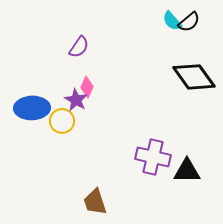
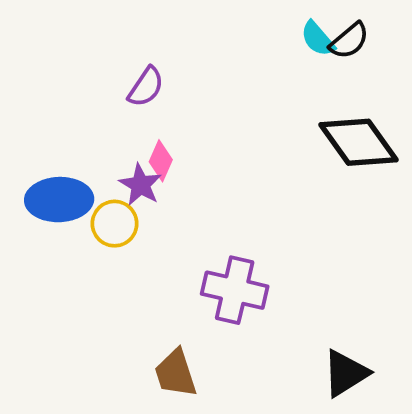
purple cross: (153, 157) -> (235, 290), moved
black triangle: (187, 171) -> (346, 373), moved, turned -32

